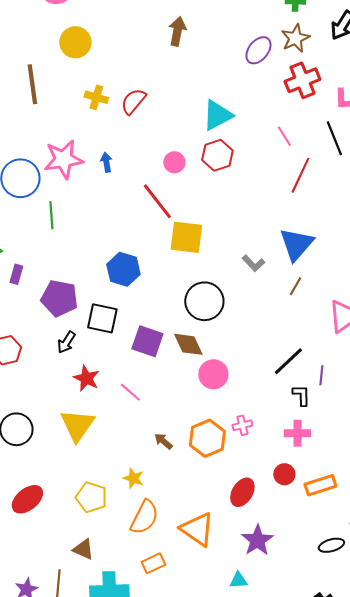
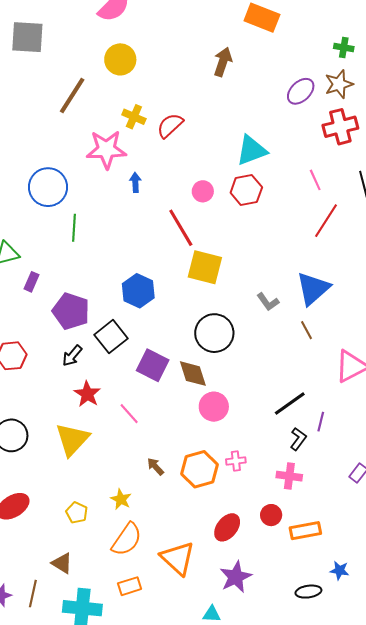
brown line: (32, 84) -> (72, 95), turned 33
pink star: (63, 159) -> (106, 149), moved
brown line: (295, 286) -> (307, 330), turned -66
black square: (102, 318) -> (111, 337), turned 32
black L-shape: (301, 395) -> (298, 439), turned 30
yellow pentagon: (91, 497) -> (77, 513), size x0.7

